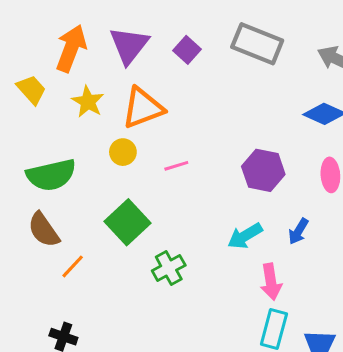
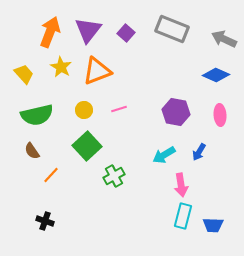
yellow trapezoid: (31, 90) -> (24, 74), moved
yellow circle: (123, 152) -> (84, 110), moved
brown semicircle: (44, 230) -> (32, 151), size x0.7

